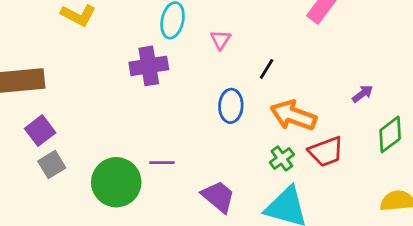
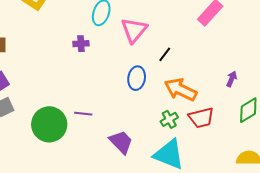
pink triangle: (220, 40) -> (134, 30), size x1.8
purple cross: (149, 66) -> (81, 44), size x0.6
purple arrow: (363, 94) -> (232, 79), turned -35

